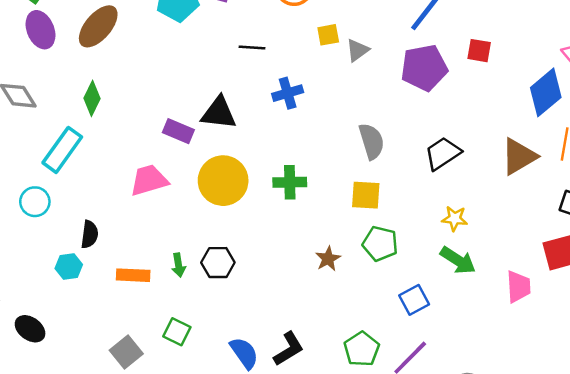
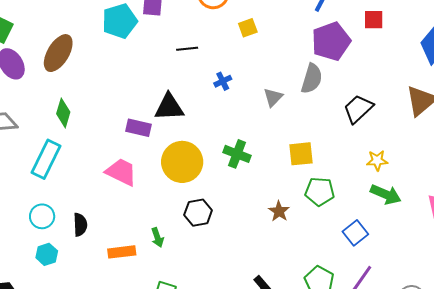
gray triangle: (357, 50) -> (273, 97), moved
blue cross: (288, 93) -> (223, 81), size x0.7
gray semicircle: (372, 141) -> (312, 79), moved, turned 44
pink trapezoid: (149, 180) -> (121, 172), turned 52
green cross: (290, 182) -> (237, 154), turned 32
cyan circle: (35, 202) -> (42, 216), moved
black hexagon: (218, 263) -> (198, 213), moved
cyan hexagon: (69, 267) -> (47, 254), moved

